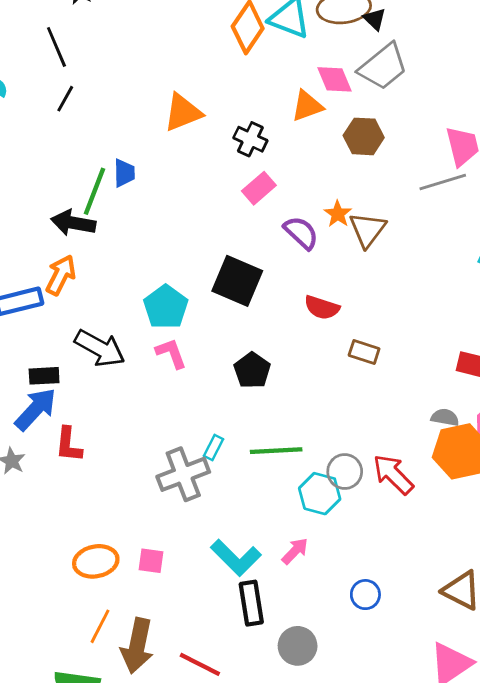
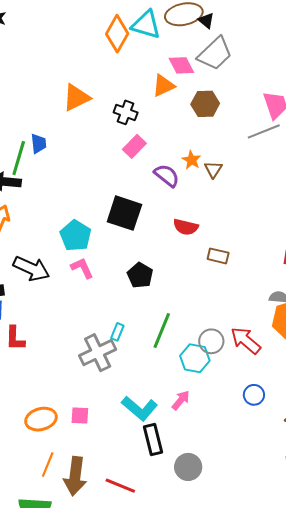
brown triangle: (368, 230) -> (213, 169), size x0.7
green line: (276, 451) -> (162, 330), turned -60
blue circle: (365, 595) -> (254, 395), moved

